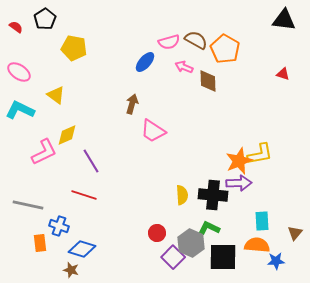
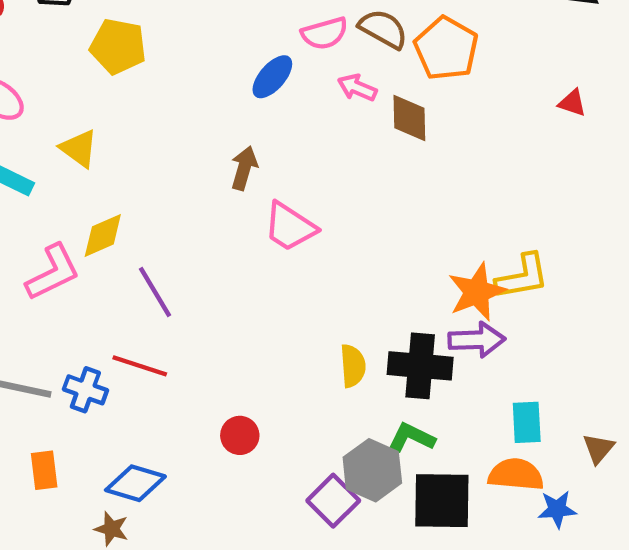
blue cross: (59, 226) -> (85, 390), moved
red circle: (157, 233) -> (240, 435), moved

